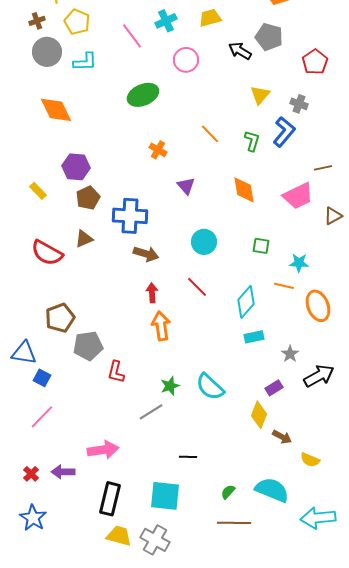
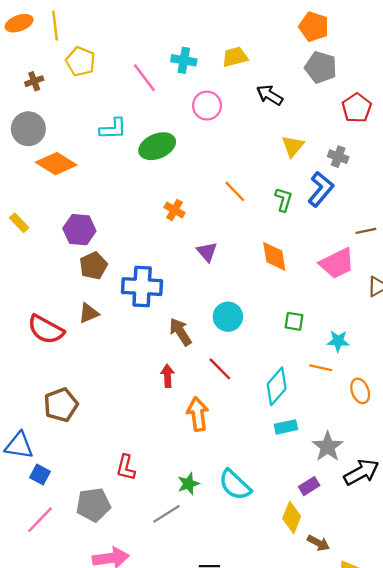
brown cross: (37, 21) -> (34, 81), moved
cyan cross: (166, 21) -> (184, 60), turned 35
gray pentagon: (269, 37) -> (321, 67), moved
gray circle: (47, 52) -> (28, 129), moved
cyan L-shape: (85, 62) -> (113, 129), moved
orange diamond: (56, 110) -> (56, 164), turned -32
yellow rectangle: (38, 191) -> (19, 223), moved
brown arrow: (146, 254) -> (180, 332), moved, turned -140
orange ellipse: (318, 306) -> (360, 391), size x0.7
orange arrow: (161, 326) -> (198, 414), moved
gray pentagon: (88, 346) -> (93, 505), moved
gray star: (290, 354) -> (328, 447), size x1.5

